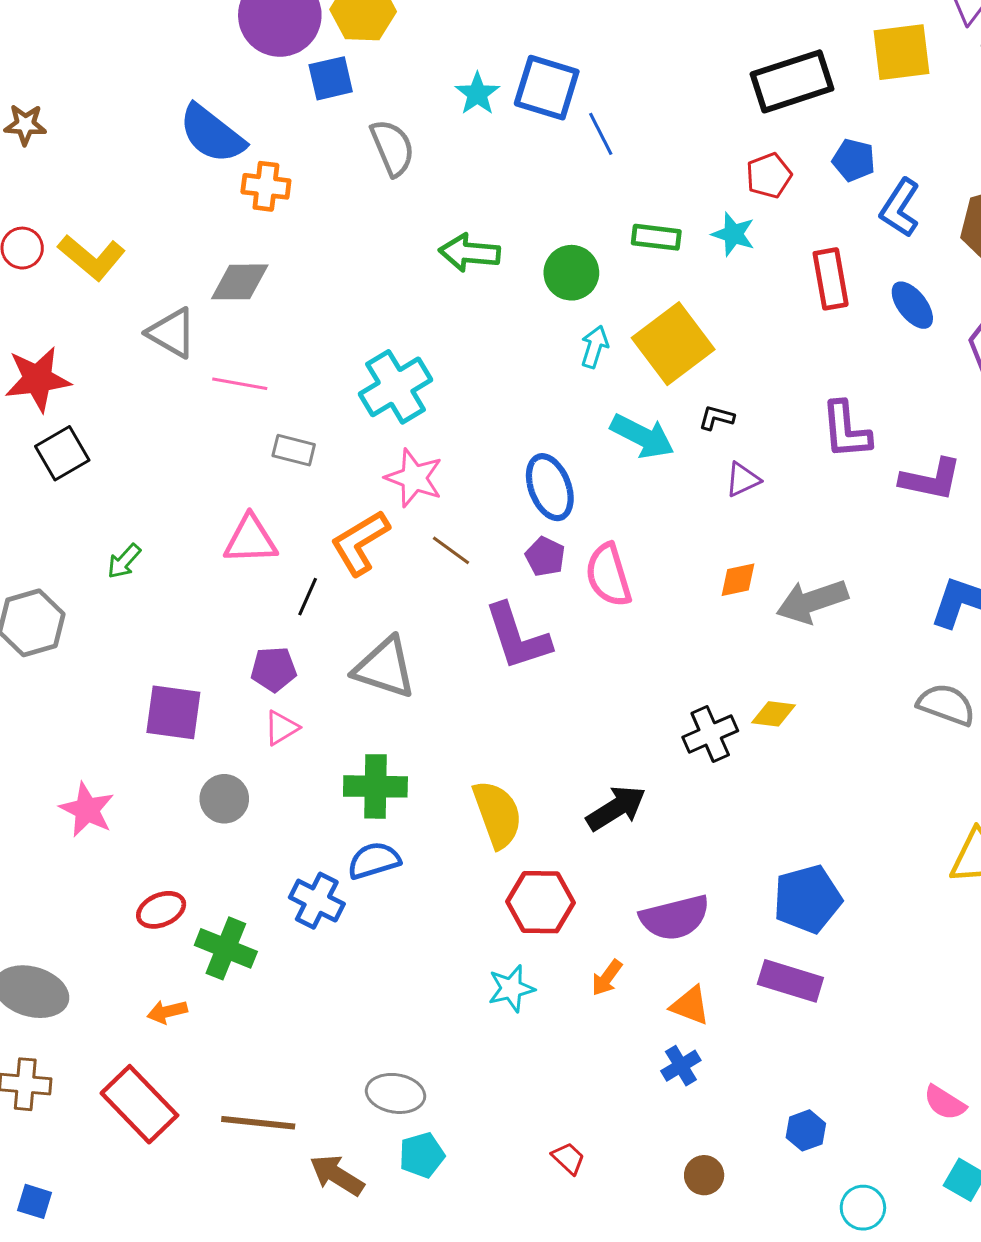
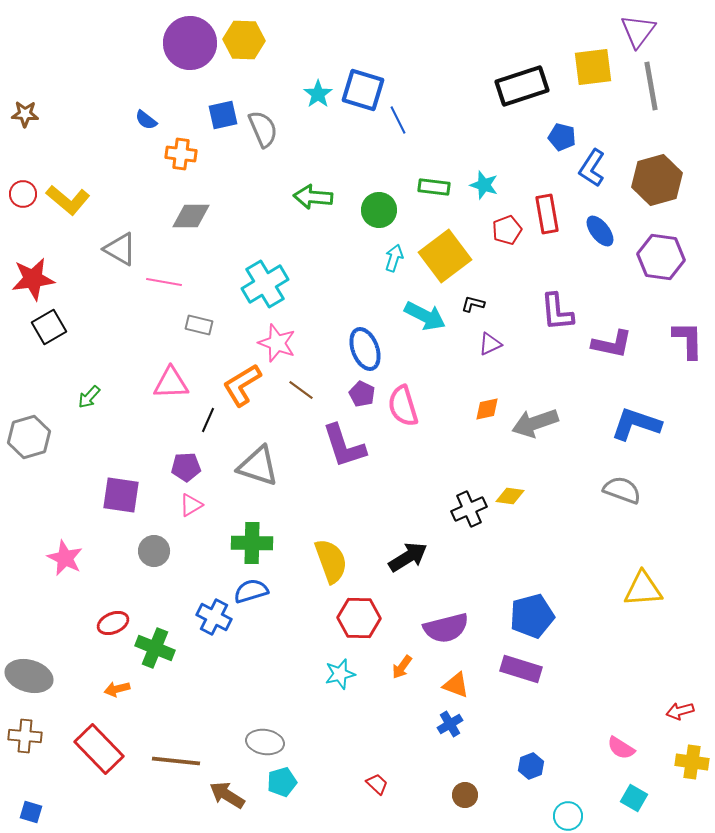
blue square: (331, 78) -> (223, 115), moved
blue semicircle: (212, 134) -> (146, 120), size x0.5
red pentagon: (769, 176) -> (507, 230), moved
gray diamond: (240, 282) -> (191, 216), moved

